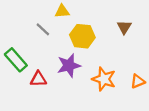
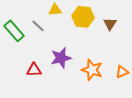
yellow hexagon: (82, 36) -> (83, 17), moved
green rectangle: (16, 60) -> (14, 31), moved

